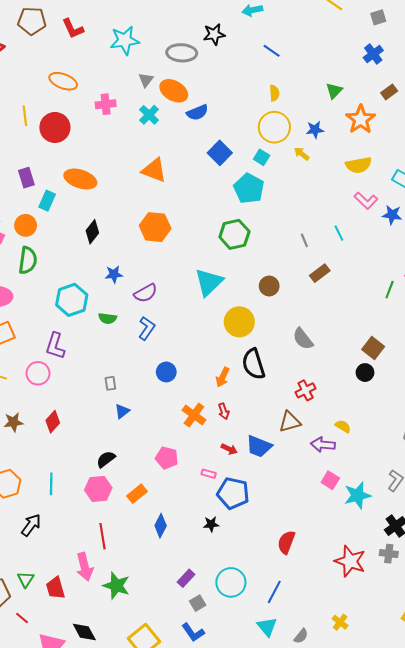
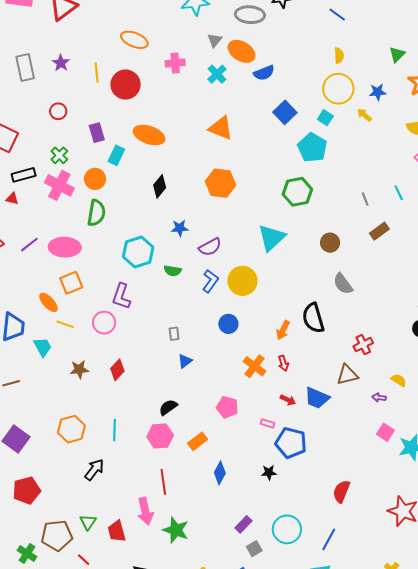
yellow circle: (239, 322) -> (242, 281), moved
gray semicircle: (303, 339) -> (343, 284), moved
purple arrow: (323, 445) -> (379, 398), size x0.6

